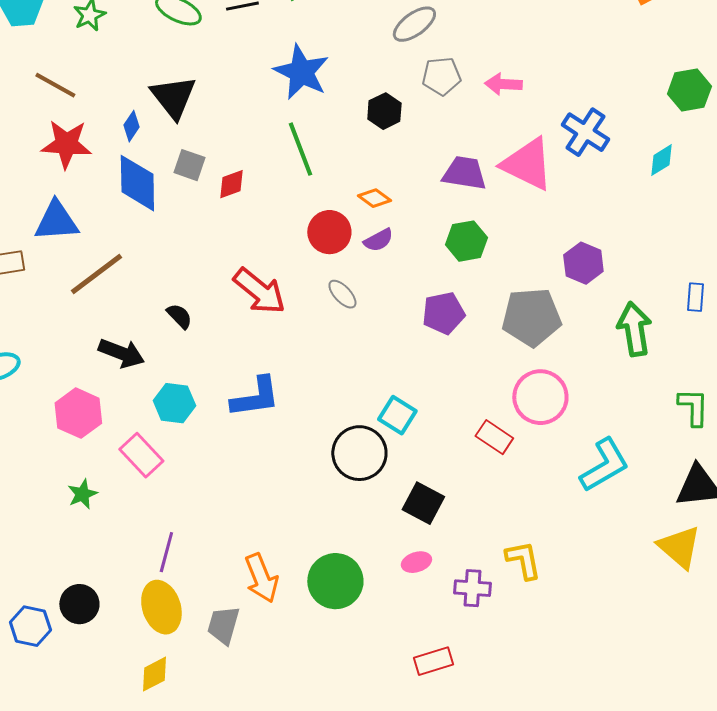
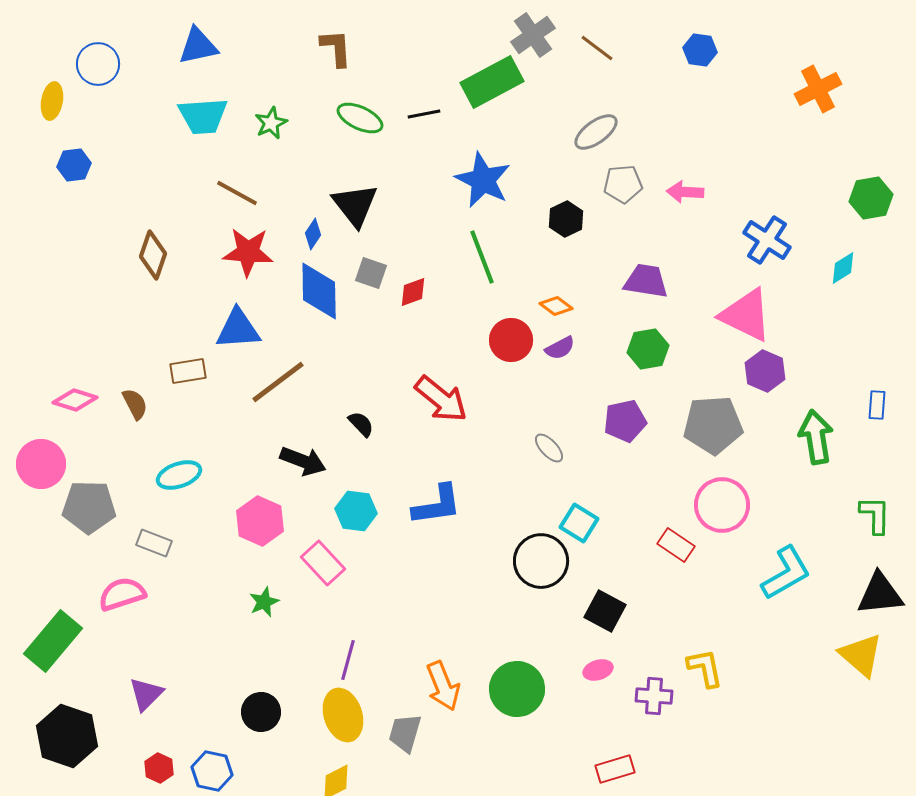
pink triangle: (527, 164) -> (746, 315), moved
gray ellipse: (342, 294) -> (549, 448), moved
blue hexagon: (30, 626) -> (212, 771), moved

